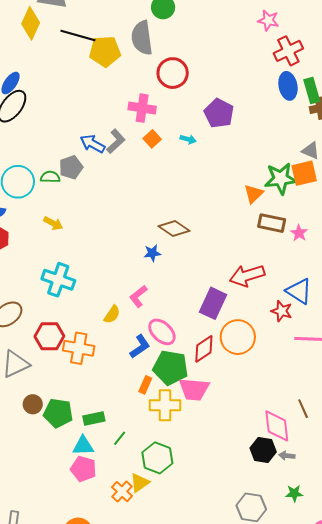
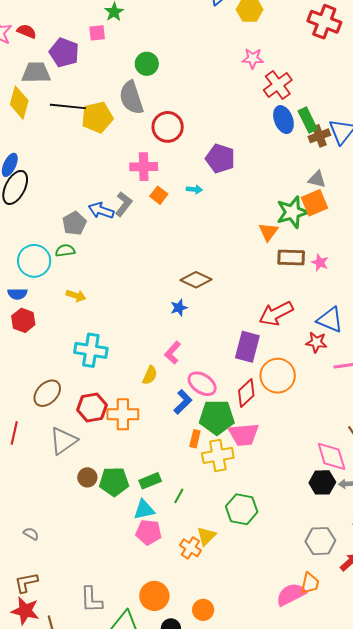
gray pentagon: (71, 167) -> (74, 223), moved
green hexagon: (157, 458) -> (242, 509), moved

